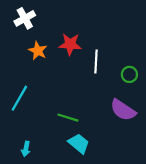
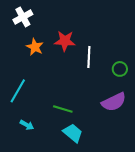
purple semicircle: (123, 110) -> (114, 102), turned -60
cyan arrow: (26, 149) -> (27, 125), moved, turned -72

